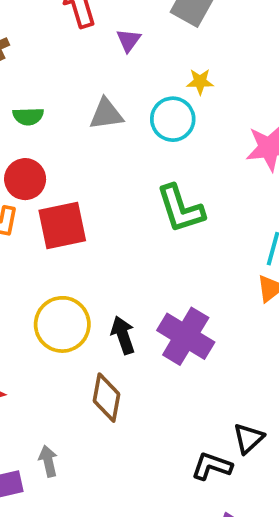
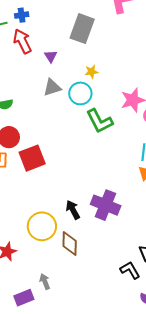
gray triangle: (106, 114) -> (52, 87), moved
green L-shape: (181, 209) -> (99, 121), moved
yellow circle: (62, 324) -> (42, 226), moved
black L-shape: (212, 466) -> (130, 270), turned 50

